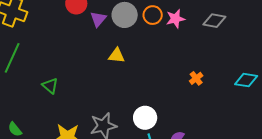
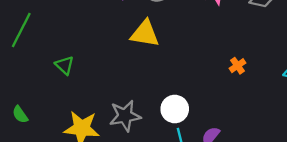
yellow triangle: (117, 55) -> (145, 34), size x1.5

